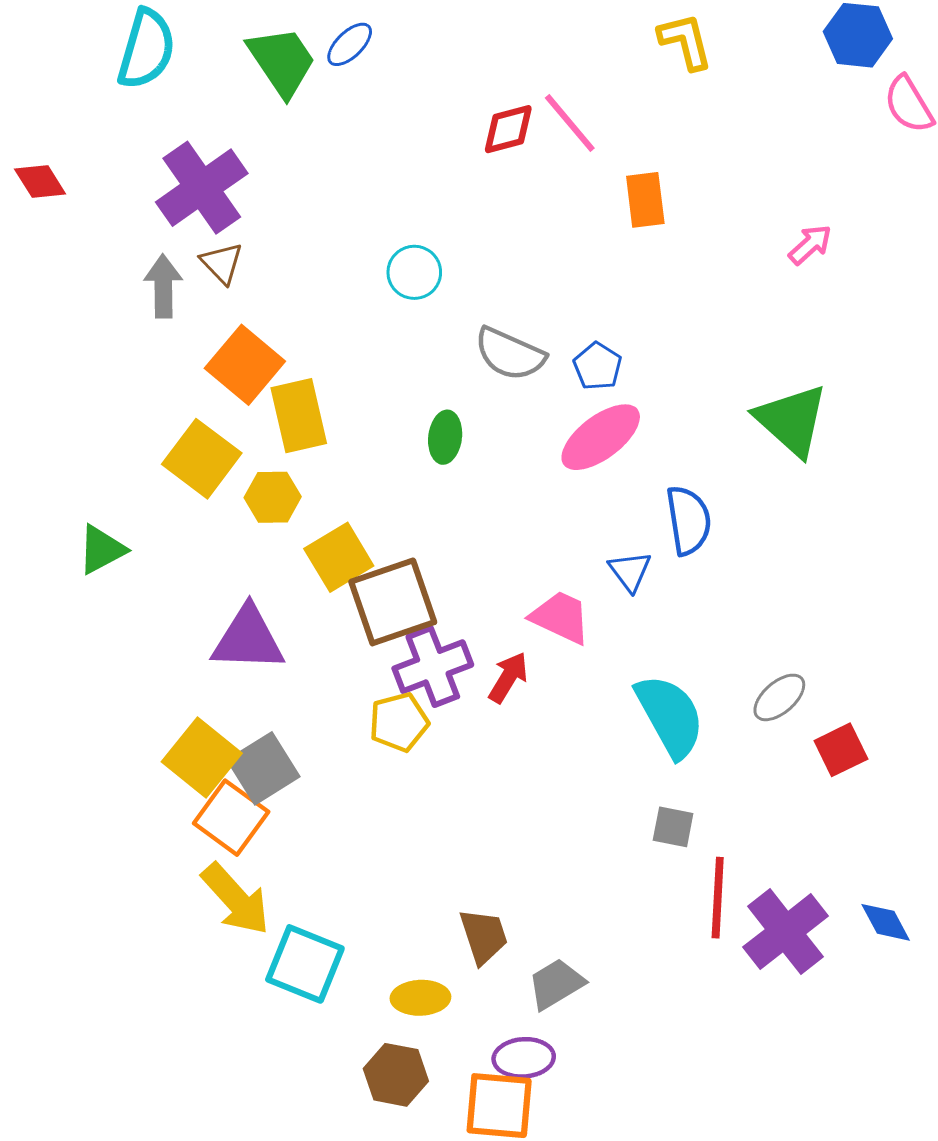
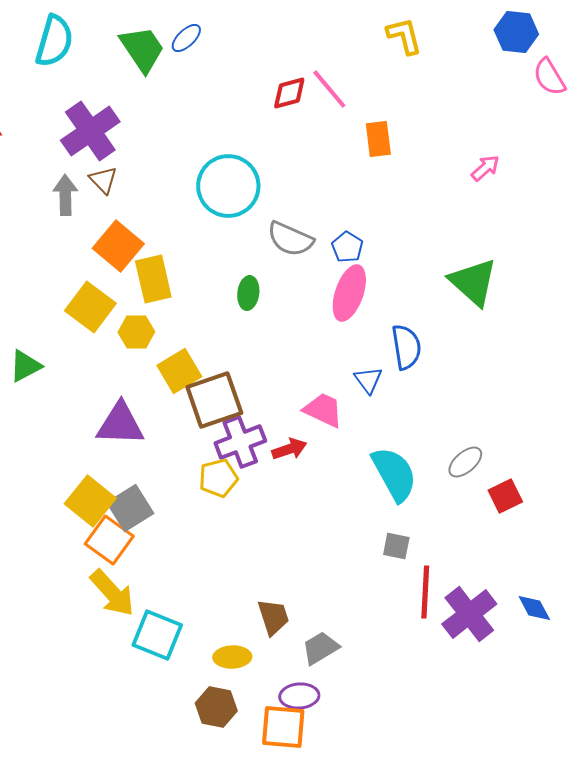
cyan circle: (414, 272) -> (228, 186), size x1.8
pink ellipse: (601, 437) -> (349, 293), turned -34
red arrow: (508, 677) -> (289, 449), turned 40

